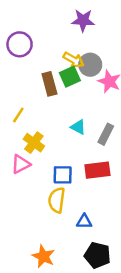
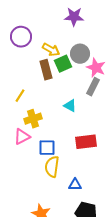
yellow arrow: (73, 60) -> (51, 50), moved
gray rectangle: (106, 134) -> (93, 87), moved
yellow cross: (34, 143) -> (33, 119), turned 36
blue square: (63, 175) -> (47, 148), moved

